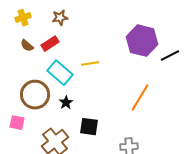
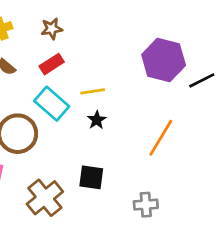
red rectangle: (50, 44) -> (52, 64), moved
black star: (66, 103) -> (97, 120), moved

